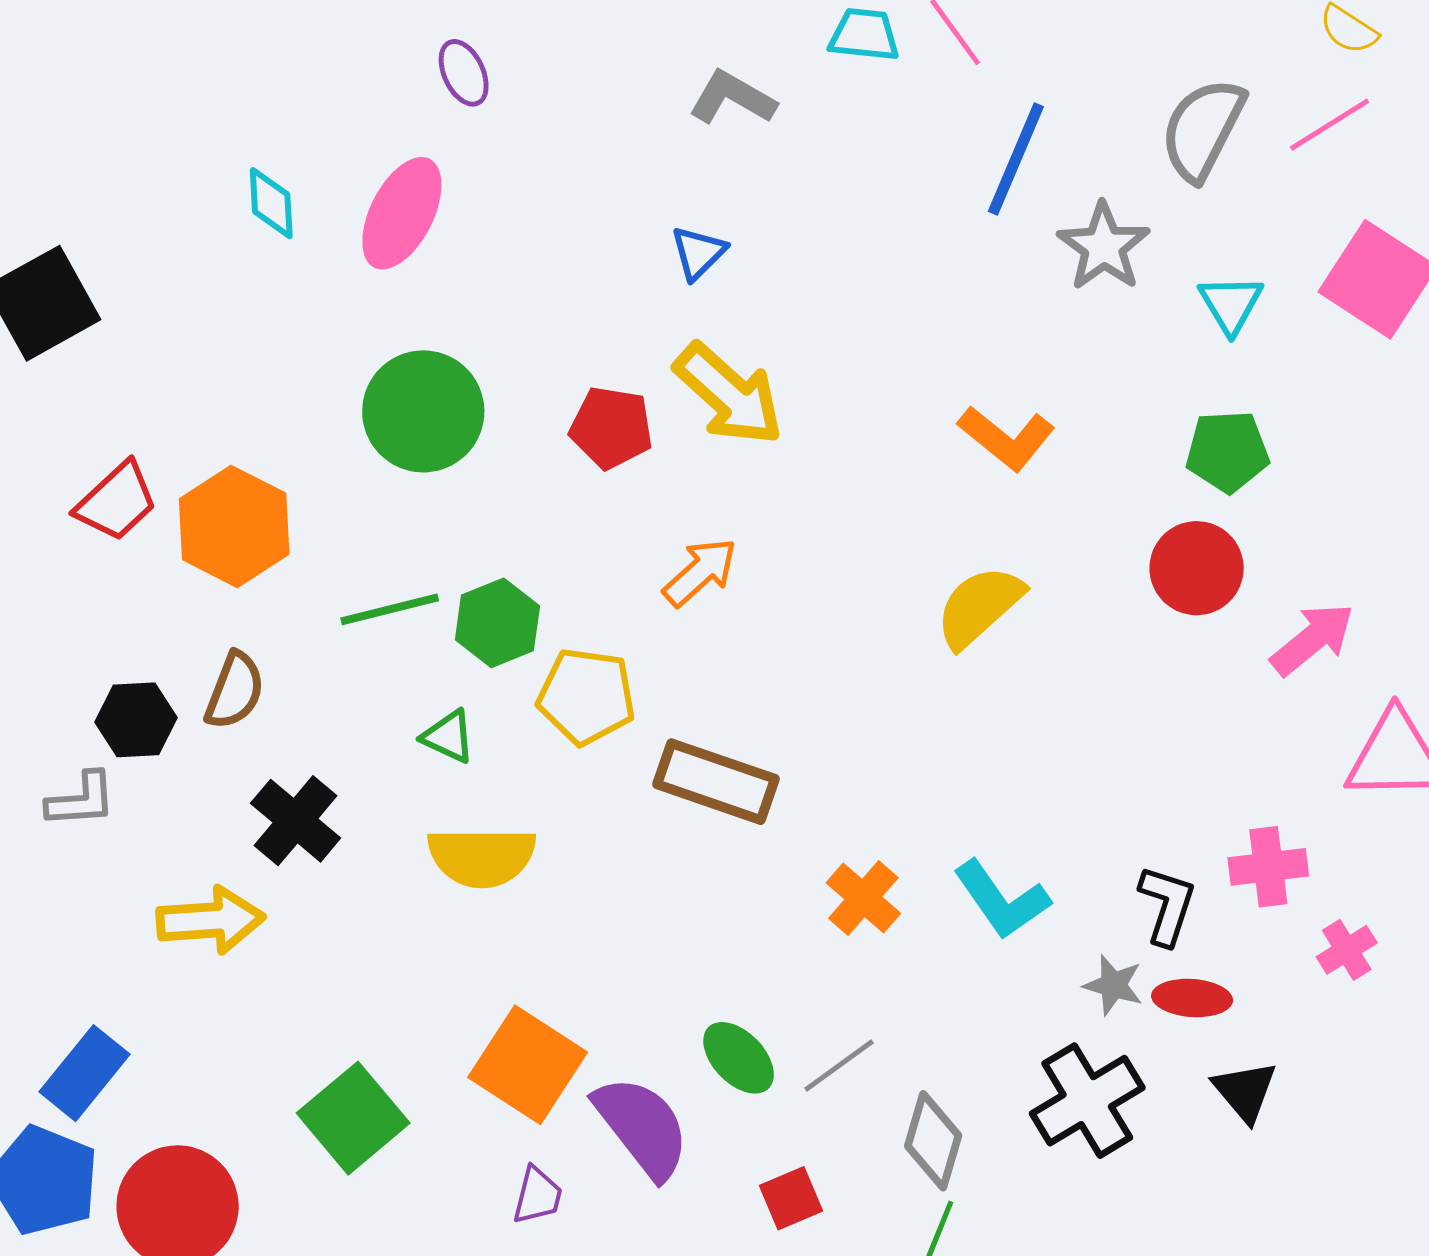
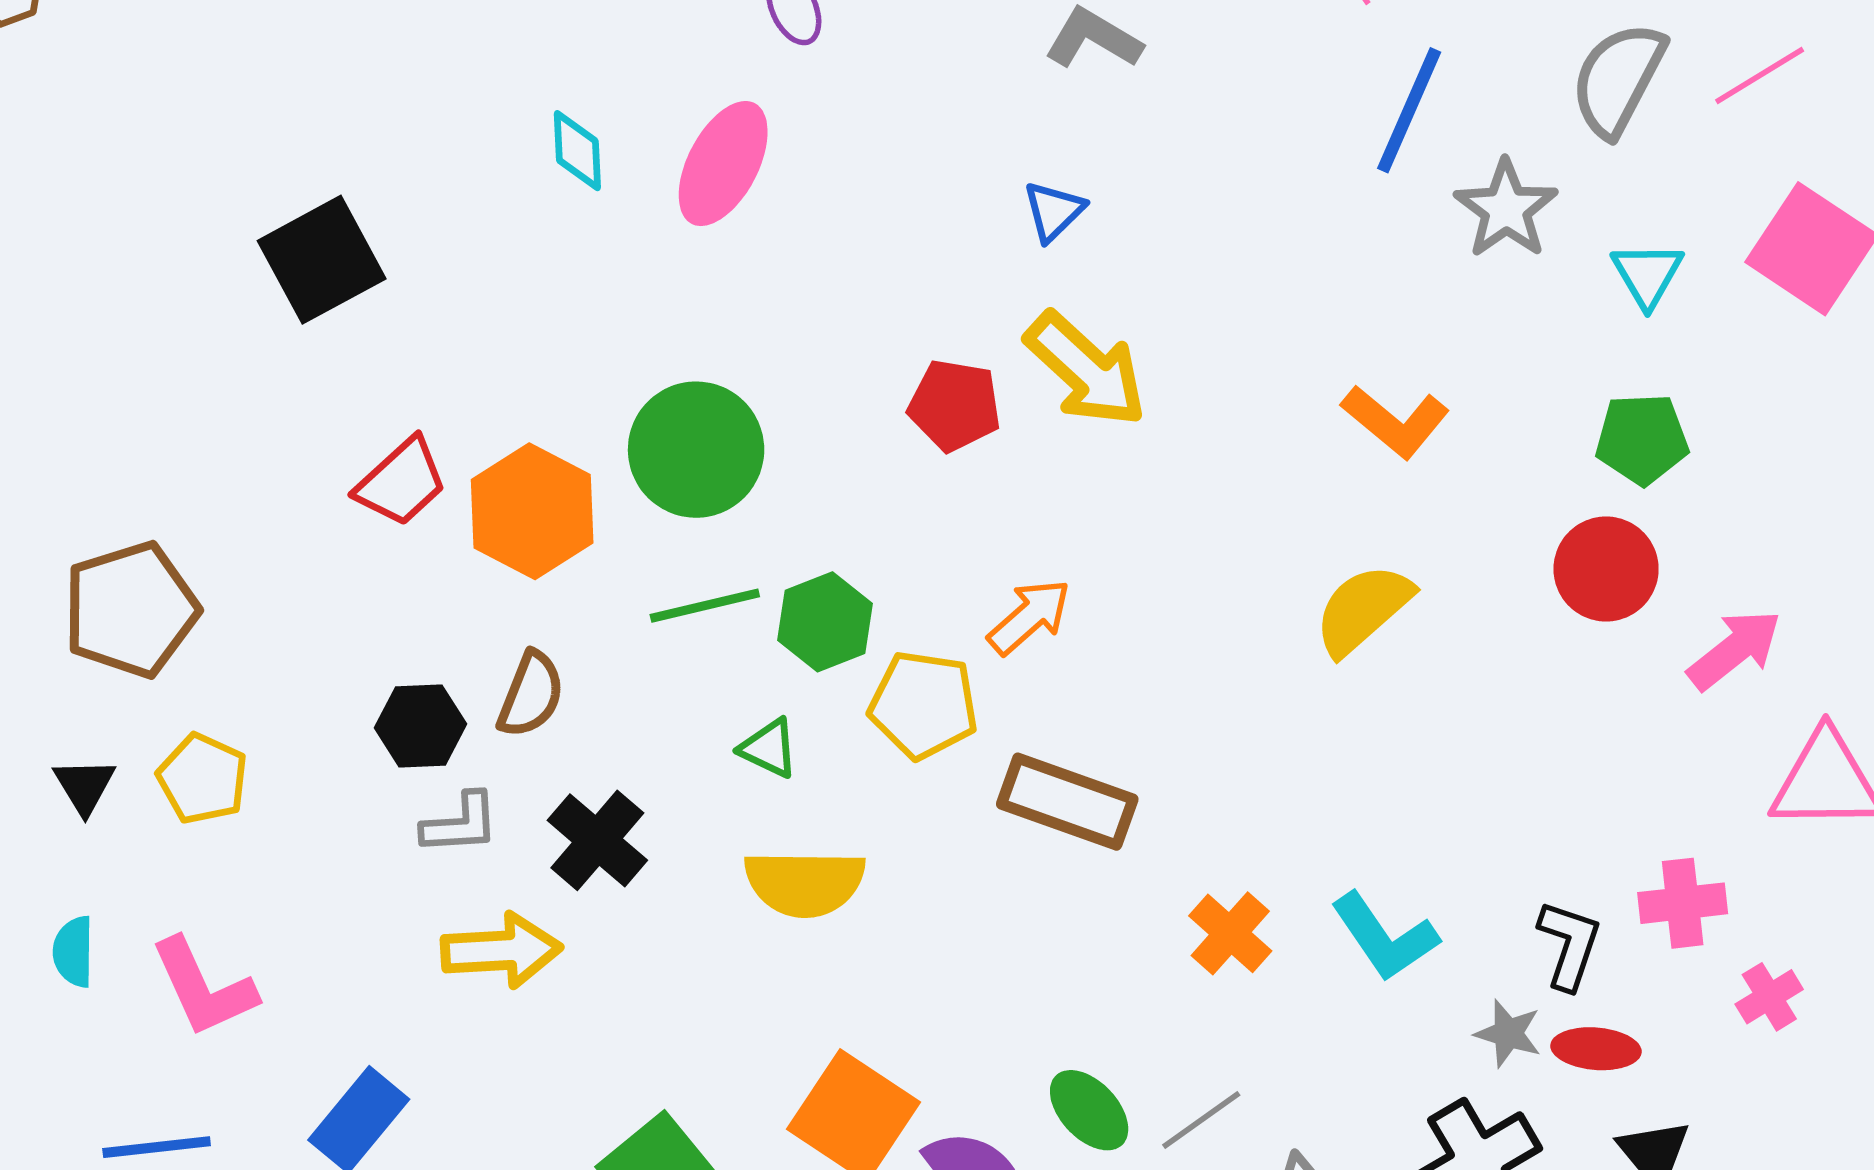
green circle: (423, 411) -> (696, 450), moved
orange arrow: (700, 572) -> (1029, 617), moved
gray L-shape: (81, 800) -> (460, 824), moved

